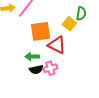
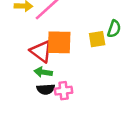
yellow square: (69, 24) -> (97, 39), turned 32
red triangle: (57, 45) -> (41, 51), moved

